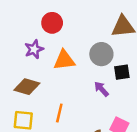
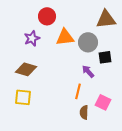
orange triangle: (64, 60) -> (65, 37), moved
orange line: (59, 113) -> (78, 91), moved

